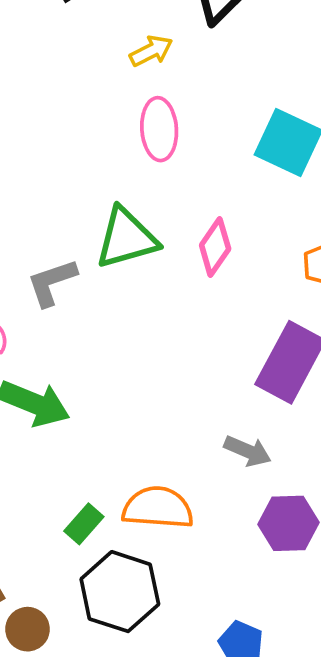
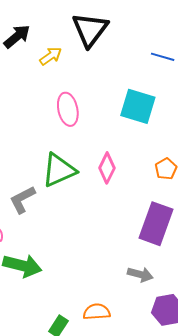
yellow arrow: (151, 51) -> (51, 56), moved
orange semicircle: (158, 508) -> (97, 312), size x0.7

